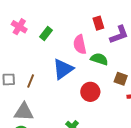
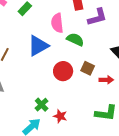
brown square: (121, 79) -> (88, 68), moved

